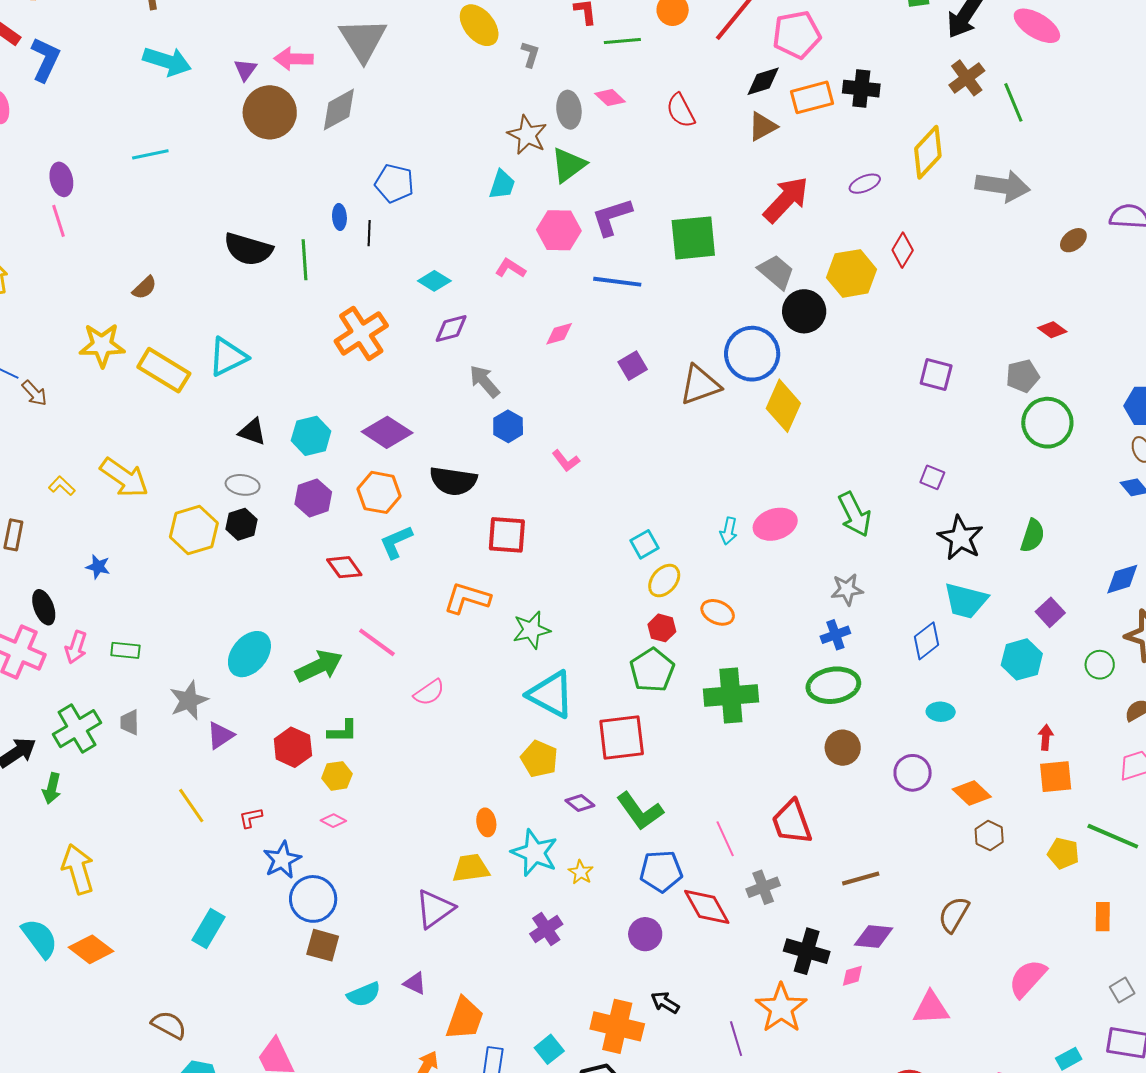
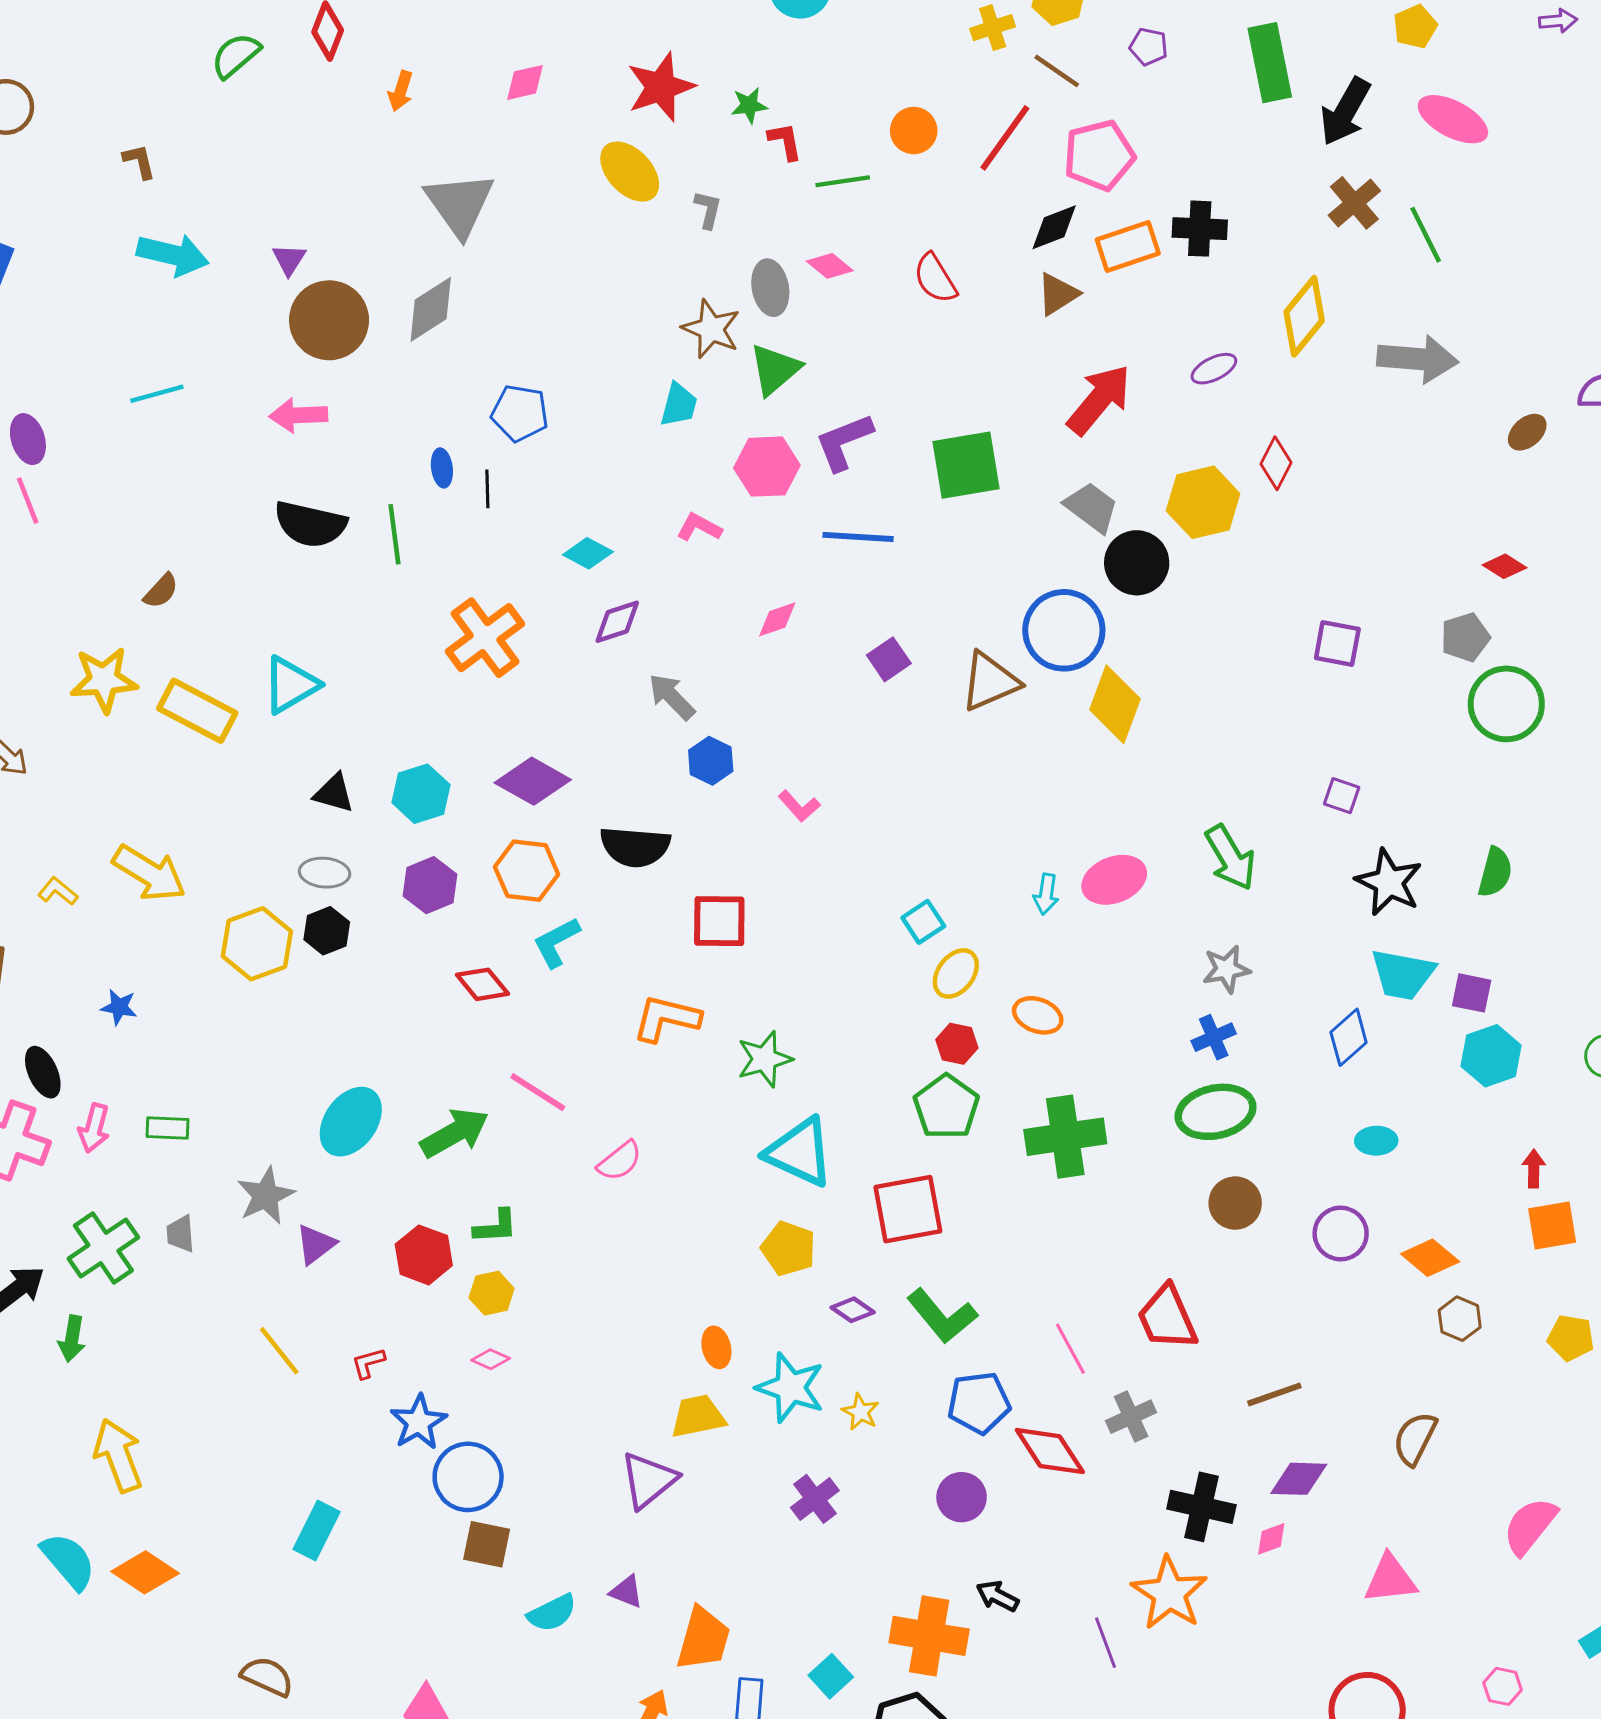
pink arrow: (294, 59) -> (298, 415), moved
purple square: (1050, 612) -> (1472, 993), moved, turned -32

